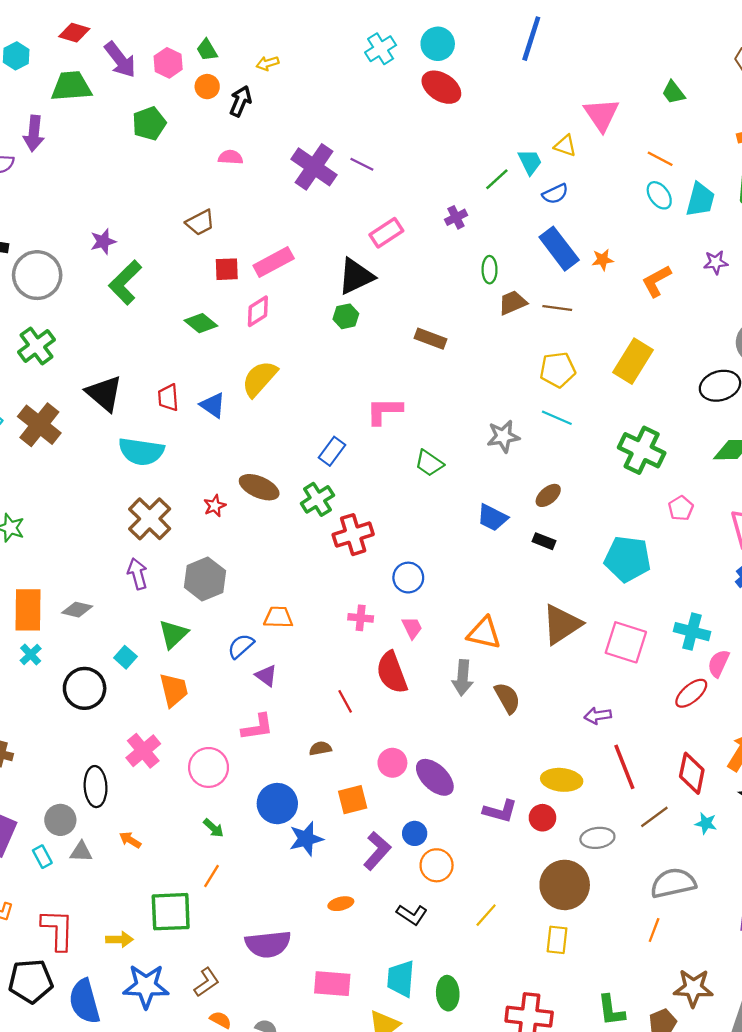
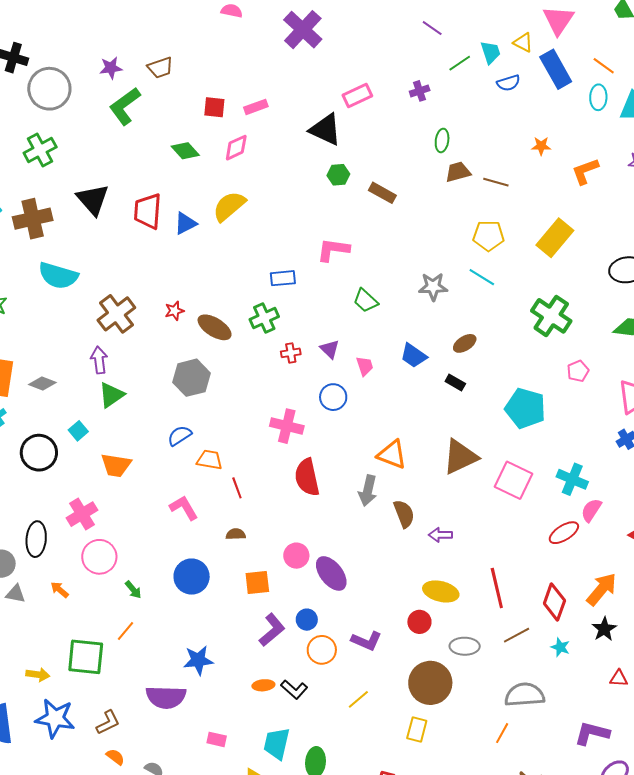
purple line: (362, 164) -> (432, 28), moved
cyan ellipse: (659, 195) -> (598, 97), turned 30
brown trapezoid: (200, 223) -> (160, 68), moved
blue rectangle: (559, 249) -> (556, 69), moved
pink rectangle: (274, 262) -> (256, 107), size x0.7
black triangle: (356, 276) -> (325, 130), turned 42
green hexagon: (346, 316) -> (338, 175), moved
red trapezoid: (168, 398) -> (148, 211), size x1.5
blue triangle: (213, 405) -> (185, 223), turned 50
brown cross: (39, 425) -> (33, 219), turned 30
cyan semicircle: (141, 451) -> (58, 276), moved
blue rectangle: (332, 451) -> (283, 278), turned 40
brown ellipse: (259, 487) -> (215, 327), moved
red cross: (353, 535) -> (291, 353), size x0.6
gray hexagon: (205, 579) -> (192, 378), moved
orange trapezoid: (278, 617) -> (210, 460), moved
pink cross: (361, 618) -> (287, 426), size x1.5
pink trapezoid: (412, 628) -> (365, 366), moved
green triangle: (173, 634) -> (111, 395), moved
purple triangle: (266, 676) -> (330, 349), moved
orange trapezoid: (174, 690) -> (116, 465), turned 104
red line: (345, 701) -> (237, 488), moved
purple arrow: (598, 716) -> (440, 535), moved
pink L-shape: (257, 727) -> (184, 508), turned -120
pink circle: (209, 767) -> (99, 557), moved
purple L-shape: (500, 811) -> (366, 641), moved
blue star: (306, 839) -> (198, 660), moved
orange ellipse: (341, 904) -> (263, 685), moved
pink rectangle: (332, 984) -> (217, 739), size x0.6

